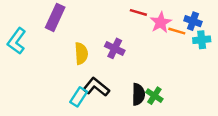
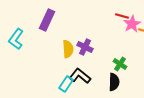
red line: (138, 12) -> (122, 16), moved
purple cross: (115, 48) -> (85, 47), moved
green cross: (154, 96) -> (120, 64), moved

